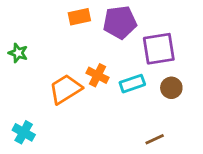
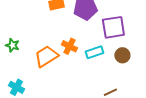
green star: (18, 53) -> (12, 45), moved

